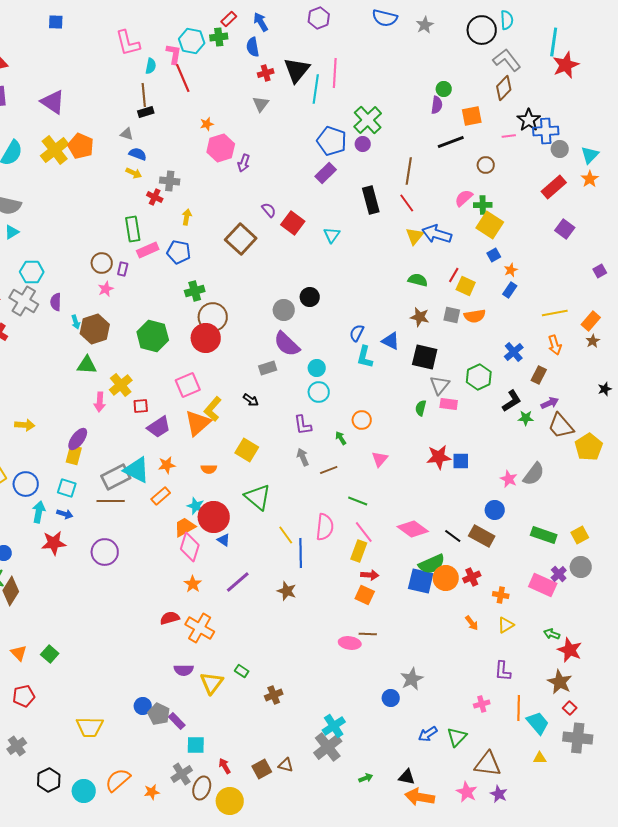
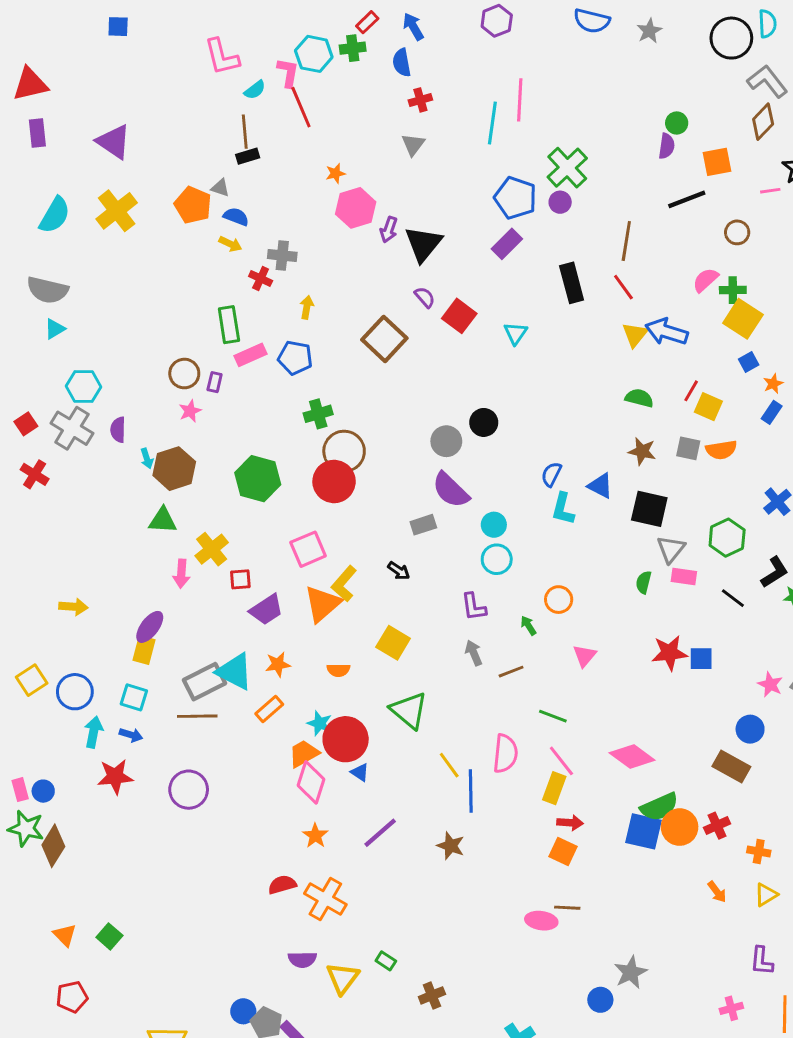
cyan semicircle: (151, 66) -> (255, 90), turned 42
black triangle: (297, 70) -> (423, 244), moved
orange pentagon: (81, 146) -> (193, 205), moved
black line: (453, 536) -> (733, 598), moved

